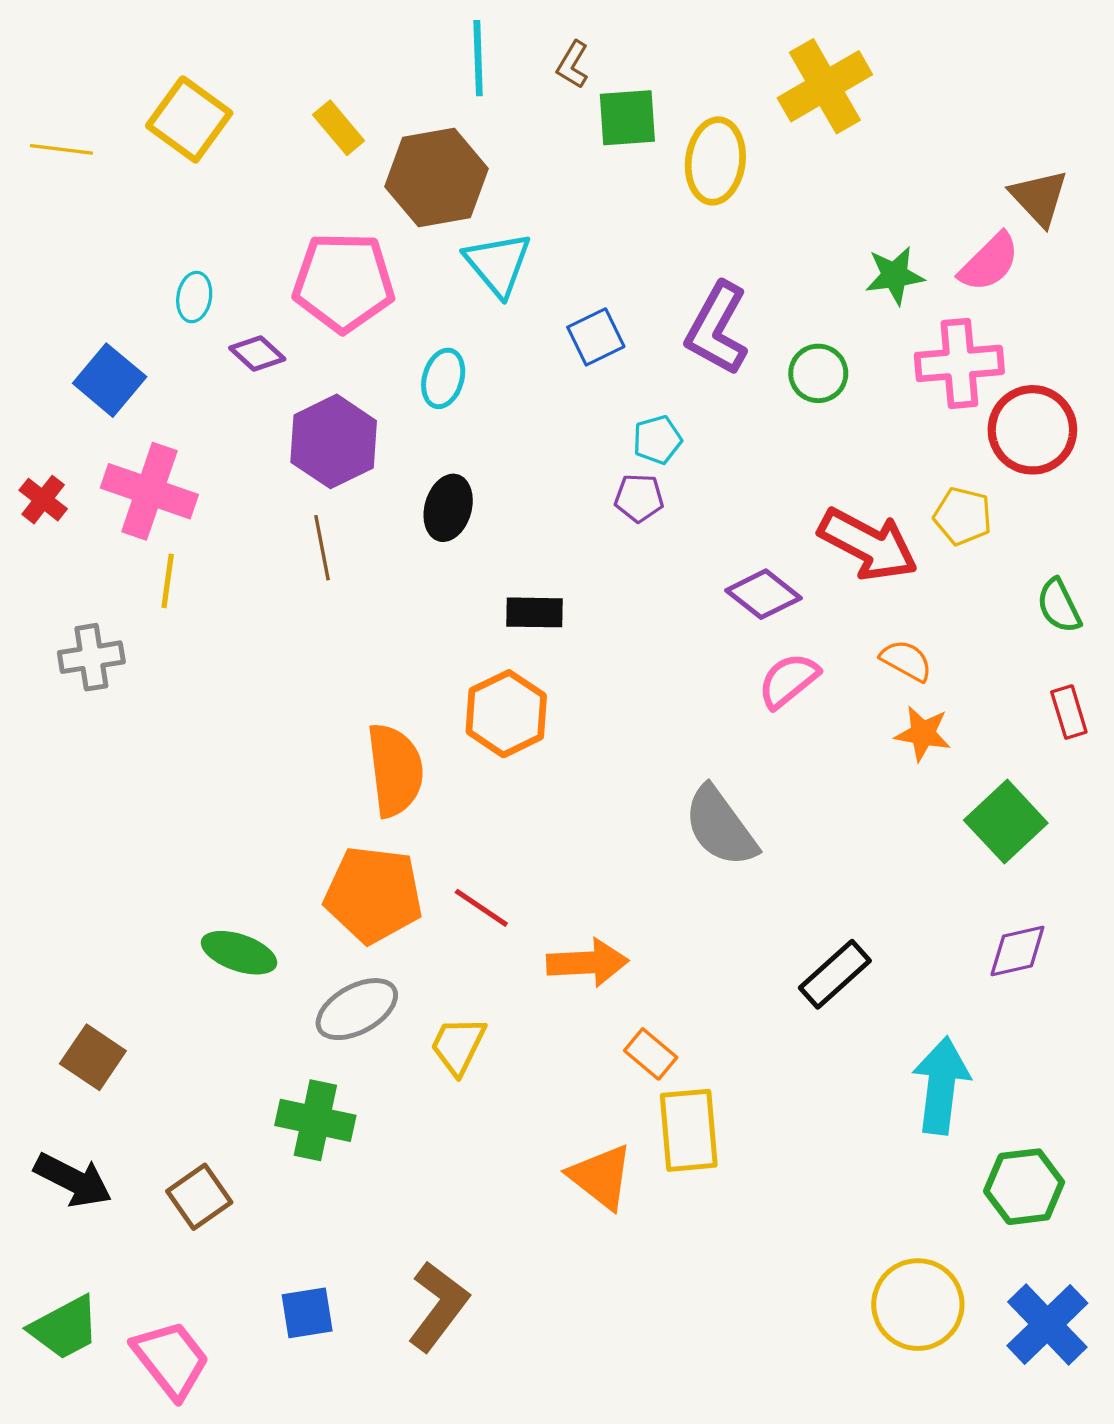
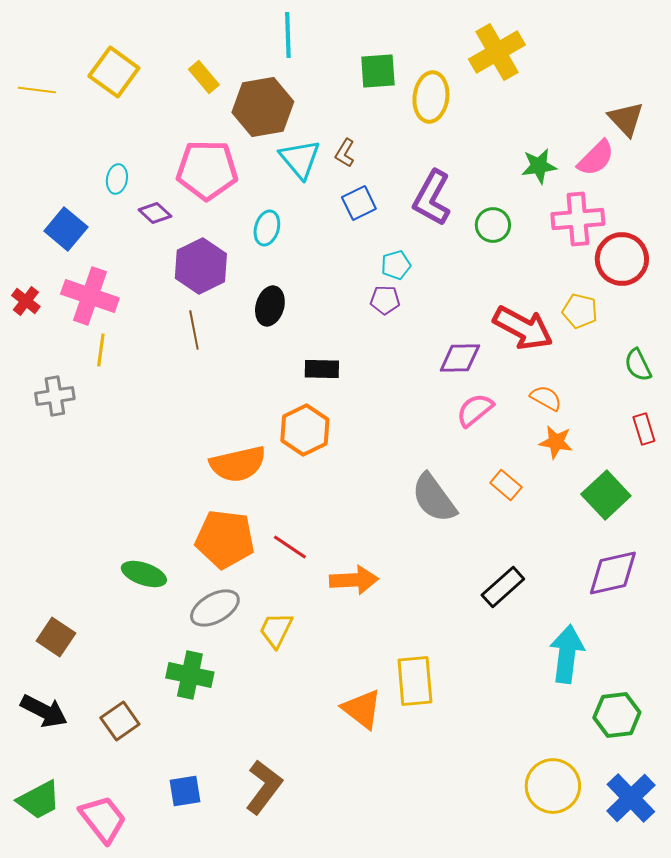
brown L-shape: (573, 65) -> (345, 153), moved
purple diamond: (764, 594) -> (460, 358), turned -39
orange semicircle: (395, 770) -> (238, 464), turned 84
purple diamond: (1017, 951) -> (613, 573), size x1.4
orange rectangle: (651, 1054) -> (506, 485), moved

